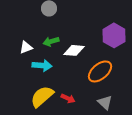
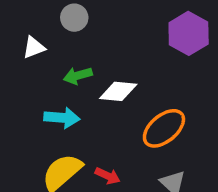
purple hexagon: (114, 35) -> (189, 33), moved
white triangle: (26, 47) -> (34, 47), moved

